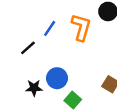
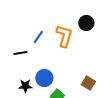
black line: (28, 48) -> (20, 53), turned 32

